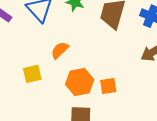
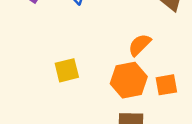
orange semicircle: (60, 50) -> (140, 45), moved

